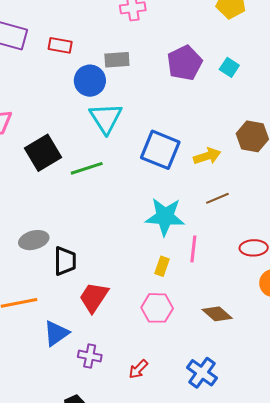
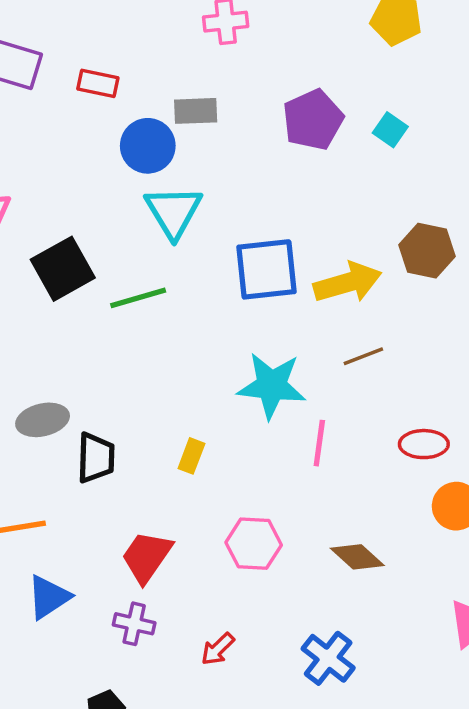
blue square: (160, 150) -> (266, 269), turned -30
yellow arrow: (207, 156) -> (348, 283), size x1.4
yellow rectangle: (162, 266) -> (191, 456), moved
red trapezoid: (94, 297) -> (147, 557), moved
blue triangle: (56, 333) -> (49, 597), moved

